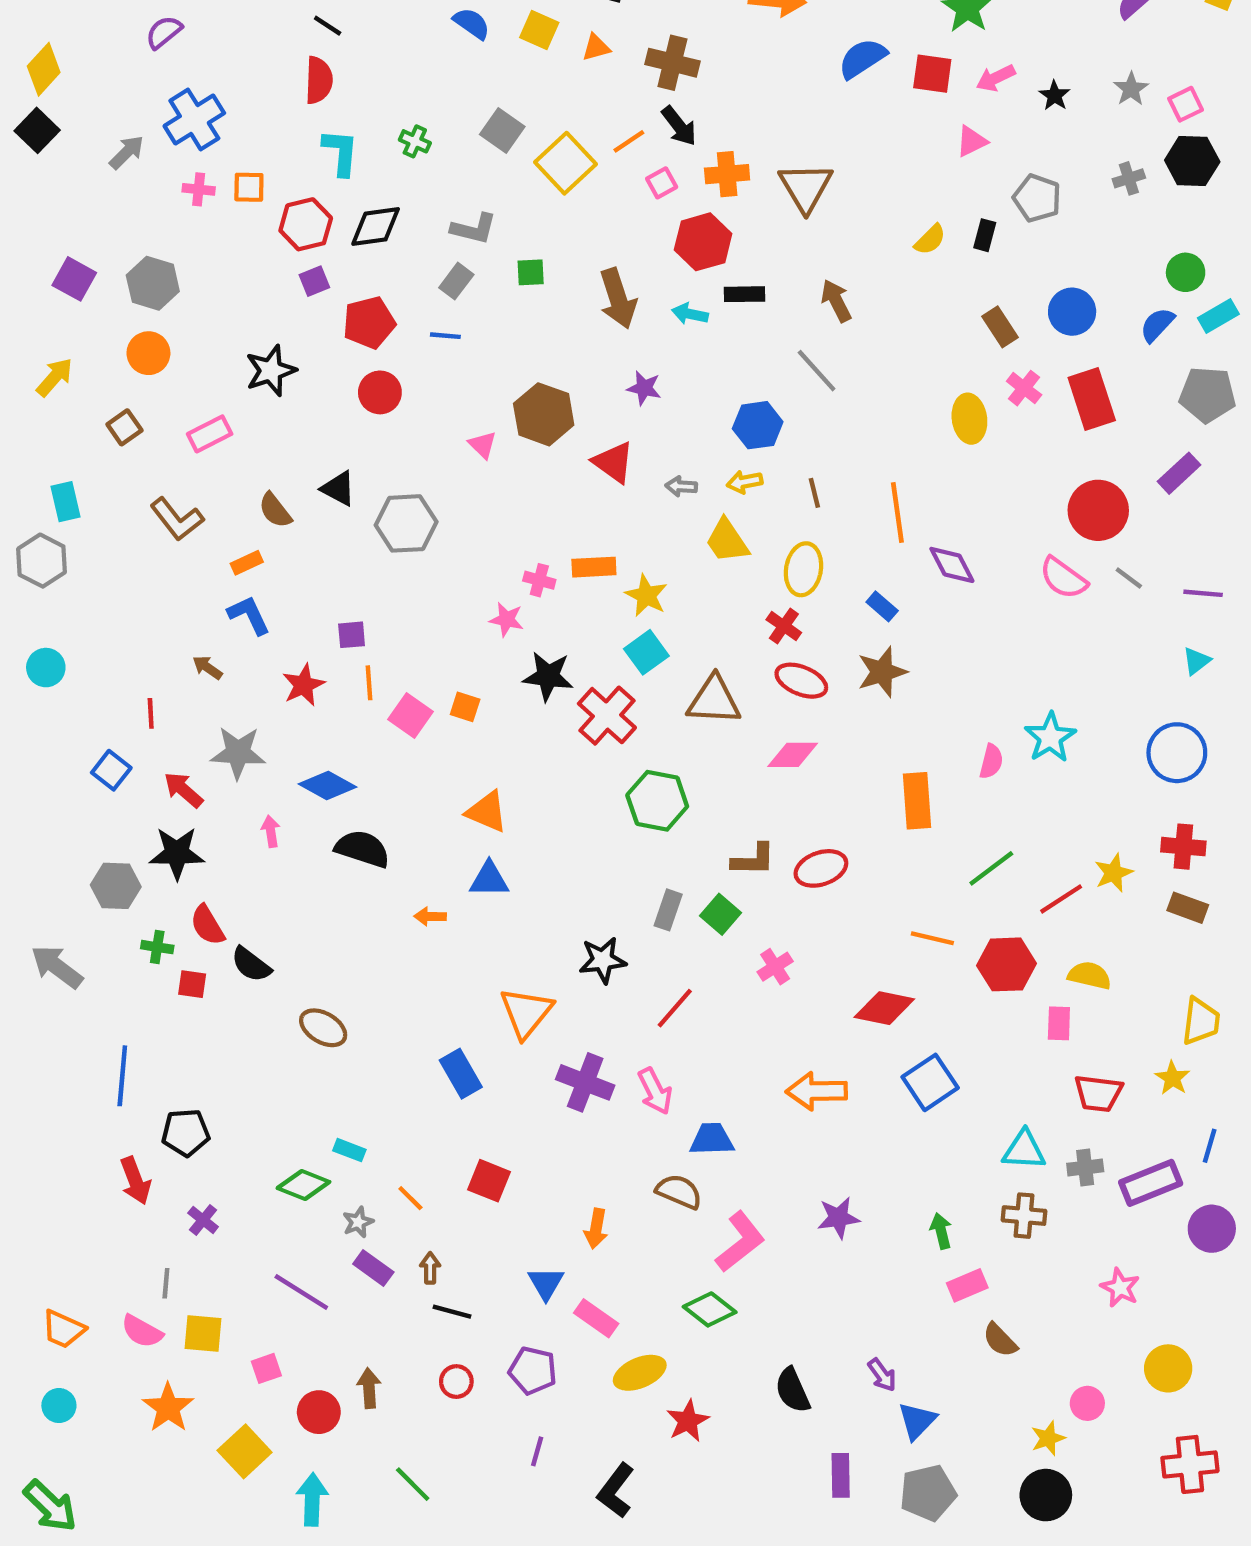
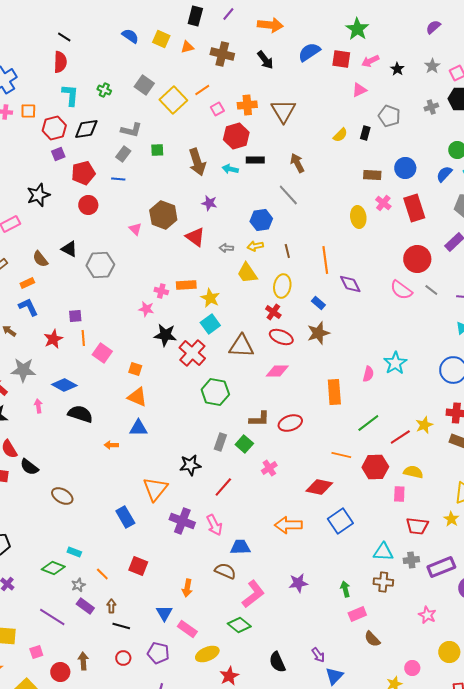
black arrow: (679, 126) -> (265, 60), moved
brown rectangle: (1000, 327) -> (372, 175), turned -54
orange square: (465, 707) -> (135, 369), moved

